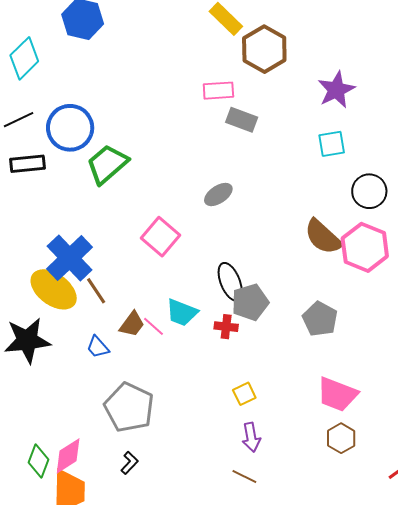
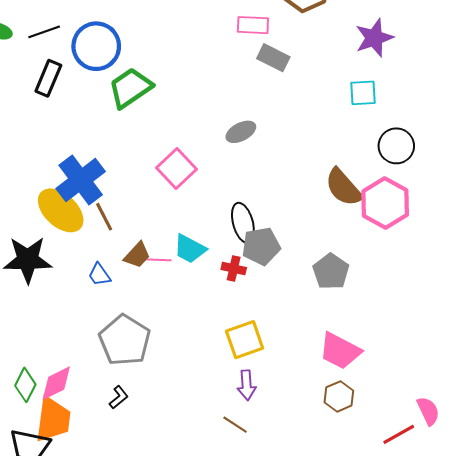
black rectangle: (28, 164) -> (48, 78), turned -68
pink line: (153, 326) -> (159, 260), turned -45
yellow square: (244, 394) -> (245, 340), size x1.6

